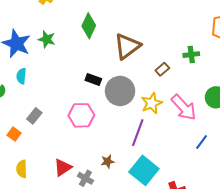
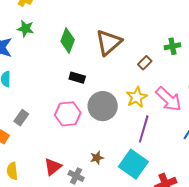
green diamond: (89, 26) -> (68, 41), moved
green star: (47, 39) -> (25, 29), moved
gray circle: (120, 91) -> (103, 106), moved
purple line: (138, 133) -> (144, 129), moved

